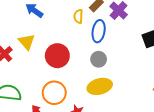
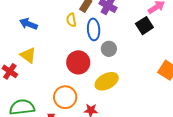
red circle: (57, 56) -> (78, 62), moved
gray circle: (99, 59) -> (109, 49), moved

